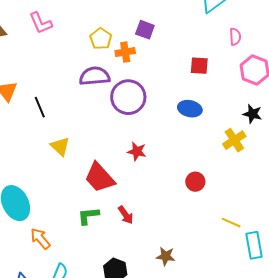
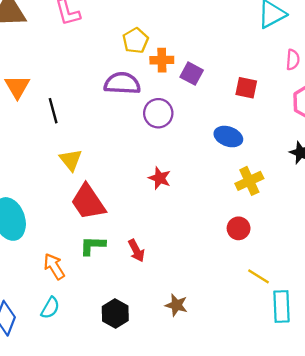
purple square: (145, 30) -> (192, 74), moved
purple circle: (128, 97) -> (158, 113), size x0.7
yellow cross: (234, 140) -> (249, 181), moved
red trapezoid: (100, 178) -> (88, 202), moved
red circle: (195, 182) -> (239, 228), moved
orange arrow: (40, 239) -> (54, 266), moved

